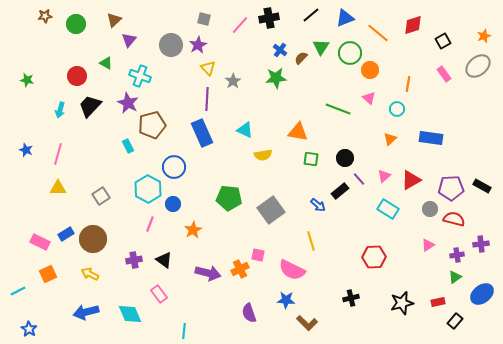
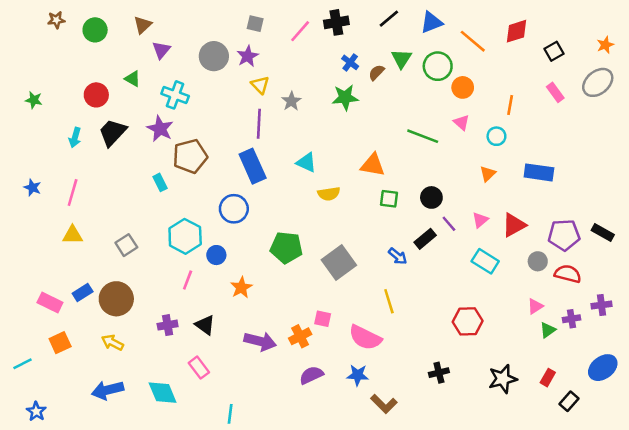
blue circle: (174, 167) -> (234, 209), moved
green triangle: (455, 277) -> (548, 330), moved
red rectangle: (438, 302) -> (548, 378), turned -48
purple semicircle: (249, 313) -> (311, 375), moved, turned 84

